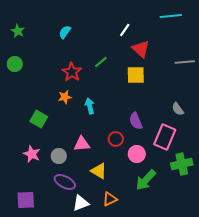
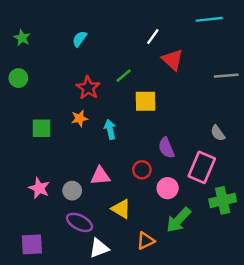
yellow square: (136, 75) -> (146, 101), moved
green square: (39, 119) -> (42, 128), moved, turned -30
orange triangle: (110, 199) -> (146, 241), moved

